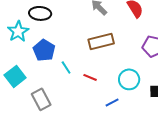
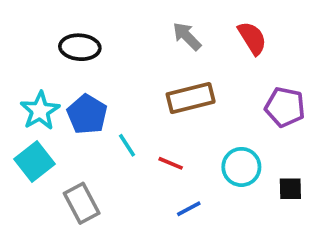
cyan star: (18, 31) -> (40, 111), moved
blue line: (112, 102) -> (189, 209), moved

